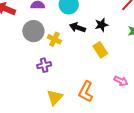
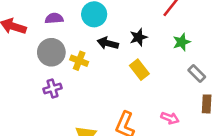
purple cross: (44, 65) -> (53, 88), moved
pink arrow: (121, 81) -> (170, 118), moved

